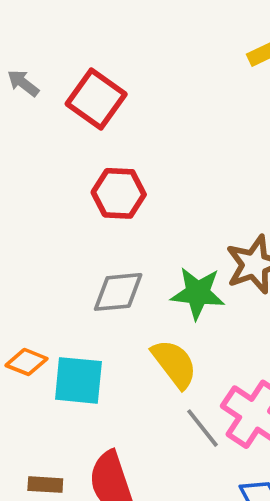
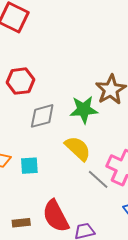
red hexagon: (119, 193) -> (20, 81), moved
cyan square: (78, 380) -> (29, 166), size x0.7

